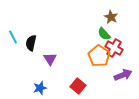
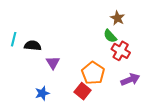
cyan line: (13, 37) -> (14, 39), turned 40
black semicircle: (31, 43) -> (33, 46), turned 84
orange pentagon: (99, 56) -> (93, 73), moved

